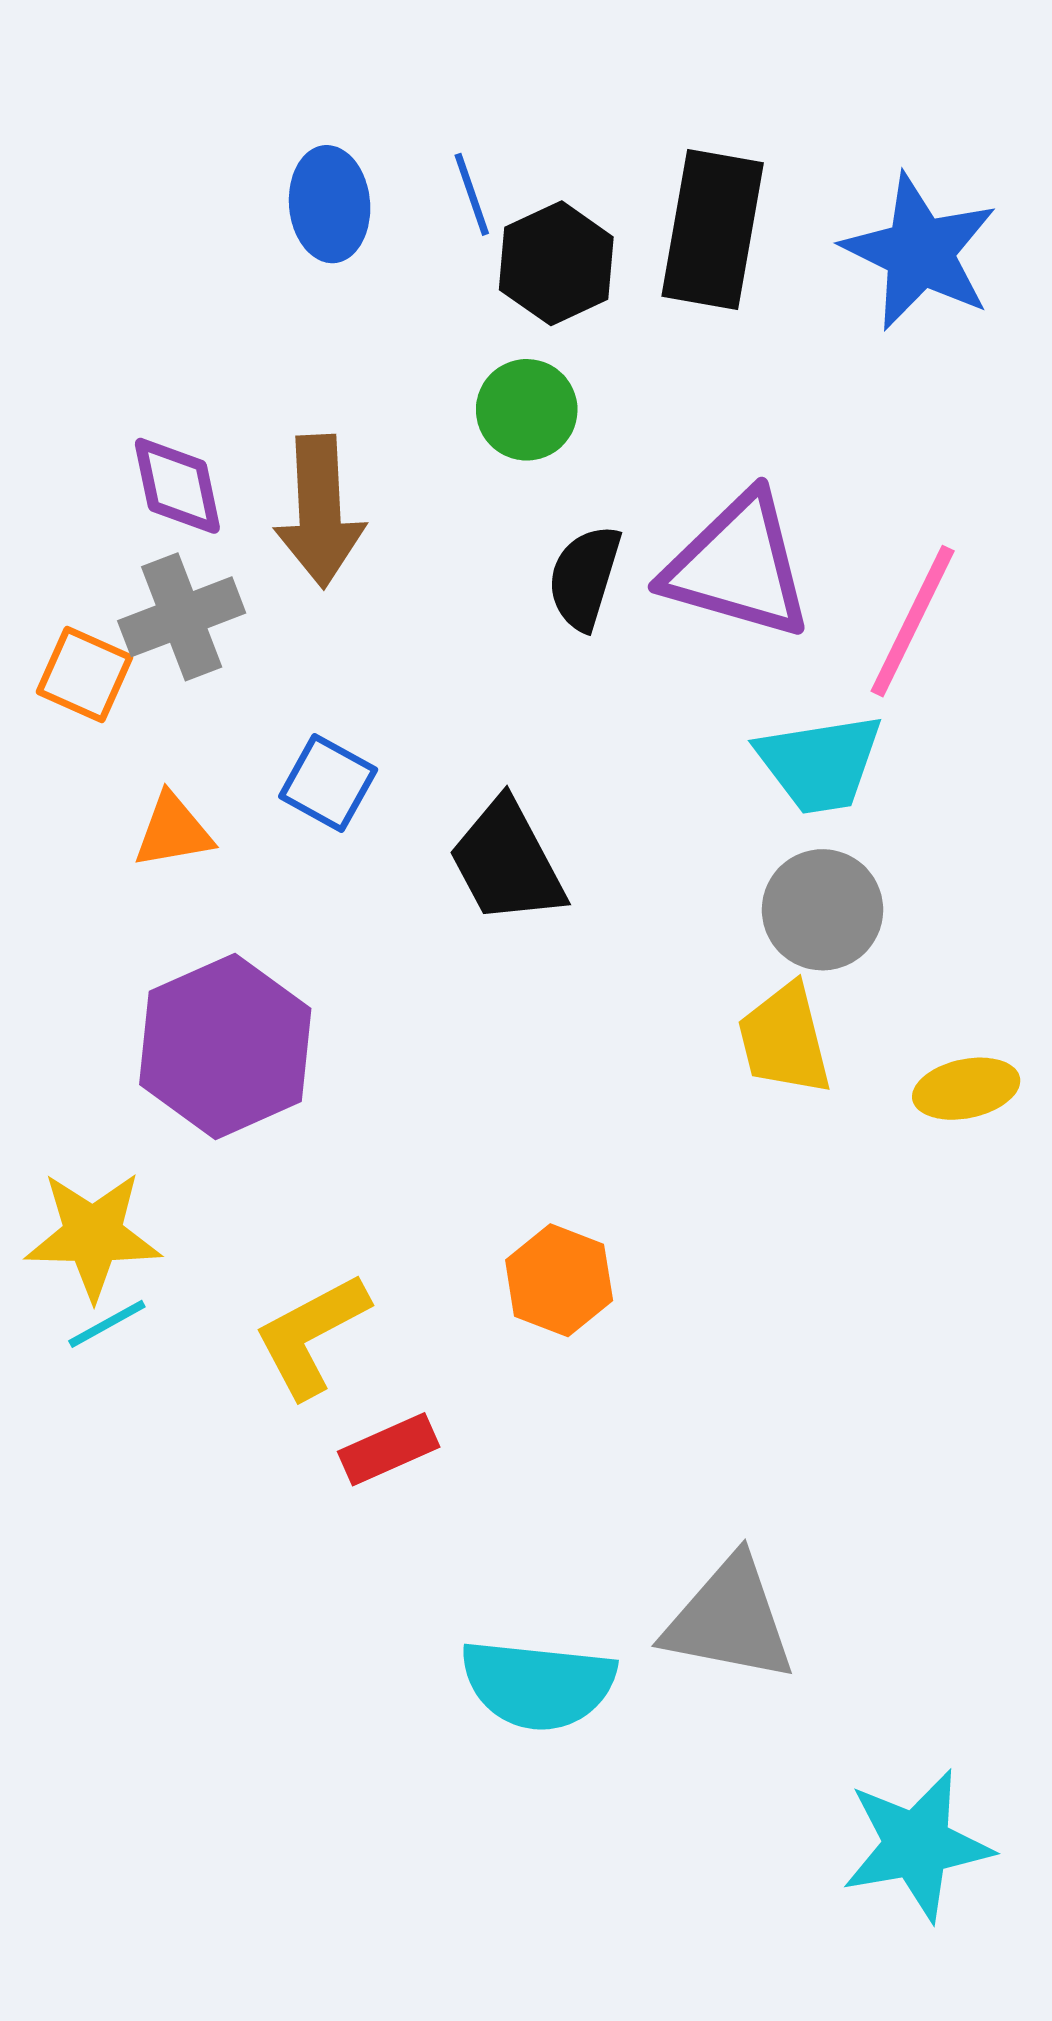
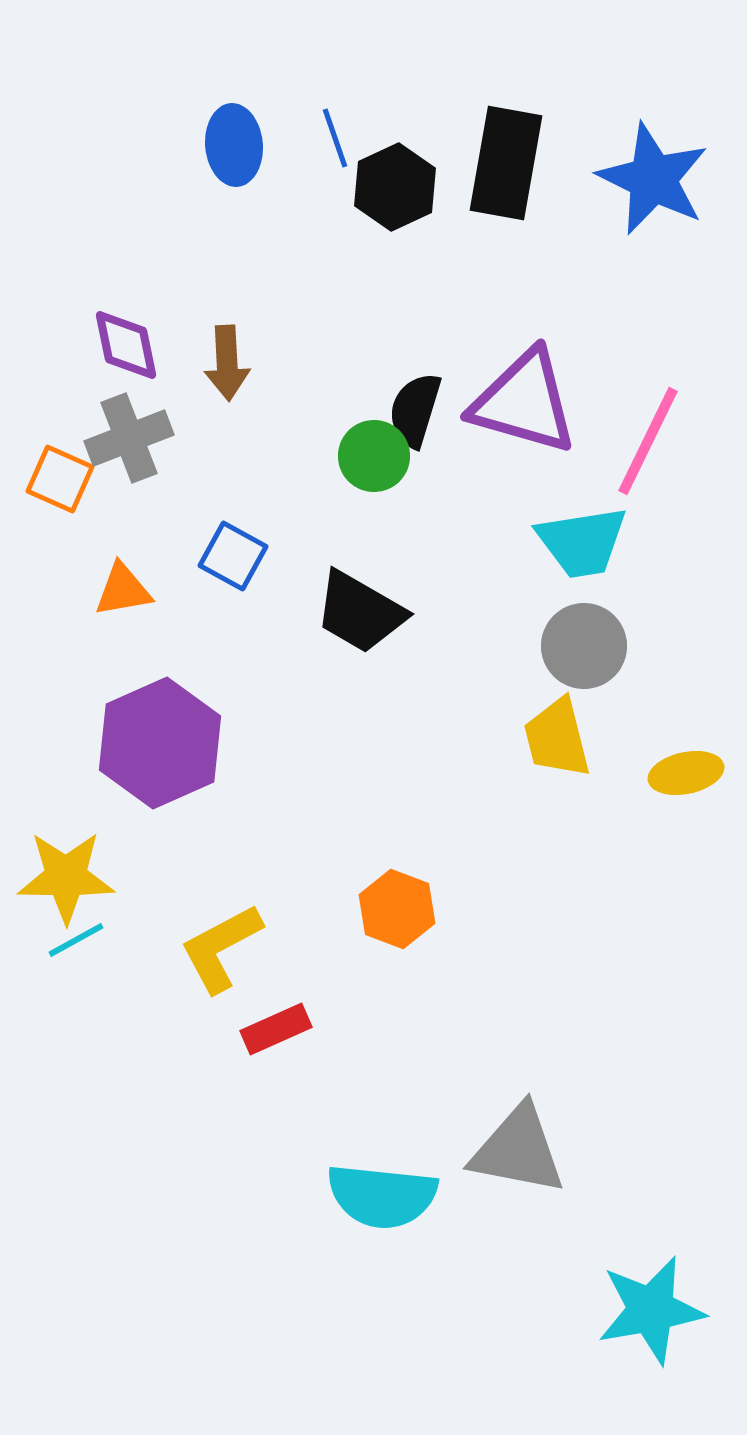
green circle: (527, 410) -> (374, 456), moved
brown arrow: (320, 511) -> (227, 363), size x0.7
black trapezoid: (507, 862) -> (360, 612), turned -32

